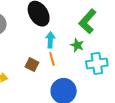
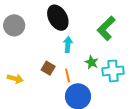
green star: (77, 45) -> (92, 62), moved
orange line: (52, 59) -> (68, 76), moved

